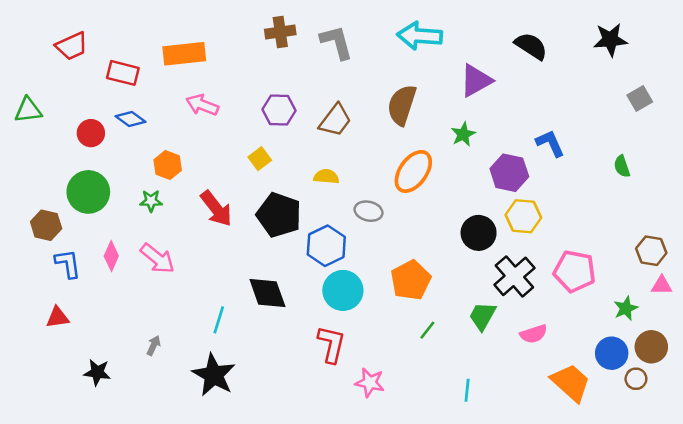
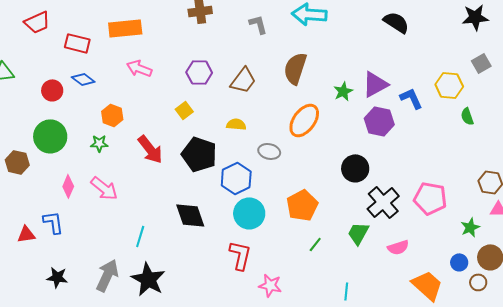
black star: (610, 40) -> (475, 17), moved
gray L-shape: (337, 42) -> (258, 24), moved, size x0.7
purple triangle: (476, 81) -> (375, 84), moved
yellow hexagon: (523, 216) -> (449, 85), moved
blue L-shape: (68, 264) -> (53, 222), moved
cyan line: (219, 320) -> (140, 236), moved
gray arrow: (154, 345) -> (107, 275), moved, size x2.0
blue circle: (612, 353) -> (459, 262), size x0.7

